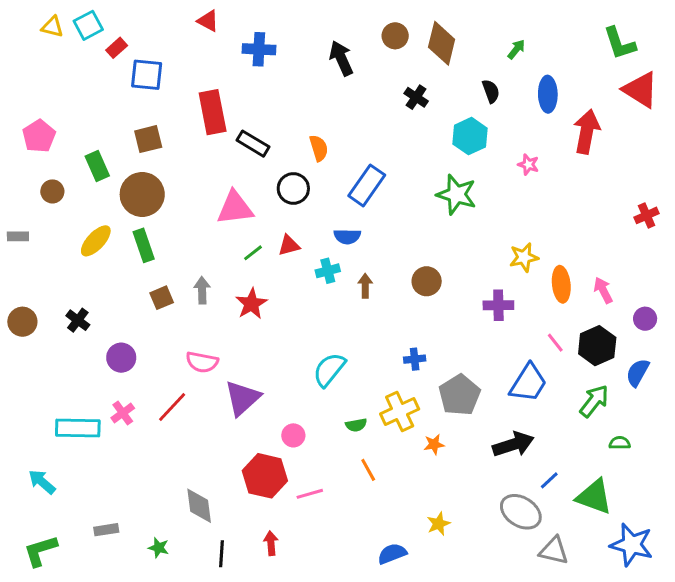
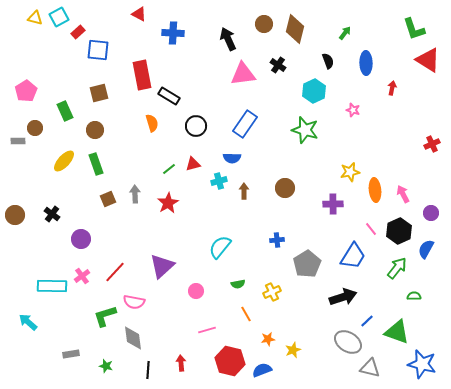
red arrow: (587, 132) -> (392, 88), size x0.5
orange semicircle: (319, 148) -> (152, 123), moved
brown circle: (142, 194) -> (95, 130), size x0.6
pink triangle: (235, 208) -> (243, 74), moved
gray rectangle: (18, 236) -> (18, 141), moved
pink semicircle: (202, 362) -> (134, 302), moved
yellow cross: (400, 411) -> (272, 292), moved, size x0.7
orange star: (434, 444) -> (268, 339), moved
red hexagon: (265, 476) -> (230, 361), moved
green L-shape: (40, 551) -> (105, 316), moved

